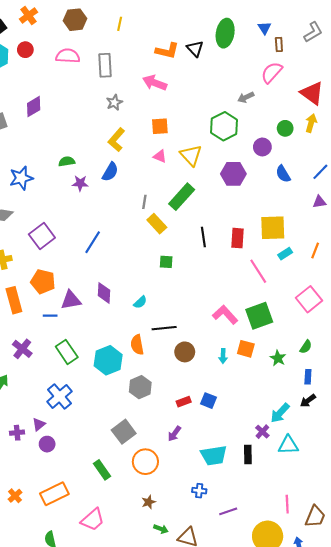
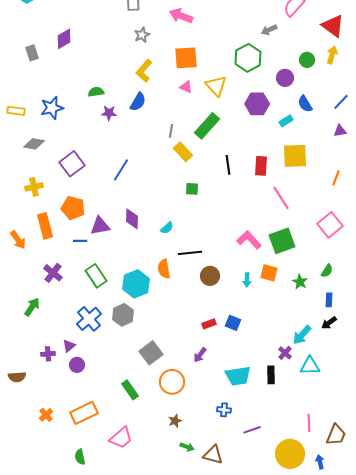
orange square: (160, 126) -> (186, 58), size x1.4
cyan rectangle: (285, 254) -> (286, 121), moved
gray hexagon: (140, 387) -> (123, 315), moved

